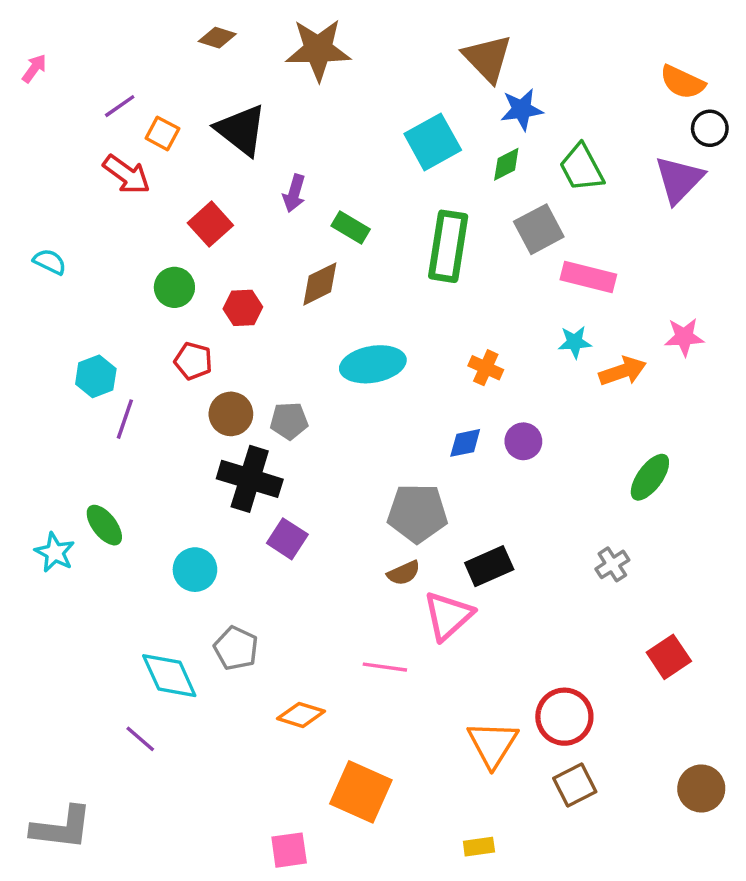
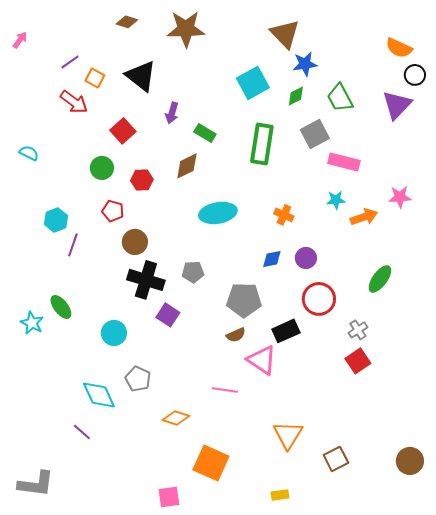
gray pentagon: (289, 421) -> (193, 272), moved
pink triangle: (448, 616) -> (262, 360), turned -44
red square: (669, 657) -> (358, 361), moved
red circle: (564, 717) -> (319, 299), moved

